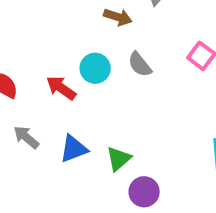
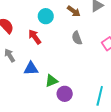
cyan circle: (95, 68) -> (46, 16), moved
purple circle: (144, 192) -> (65, 94), moved

